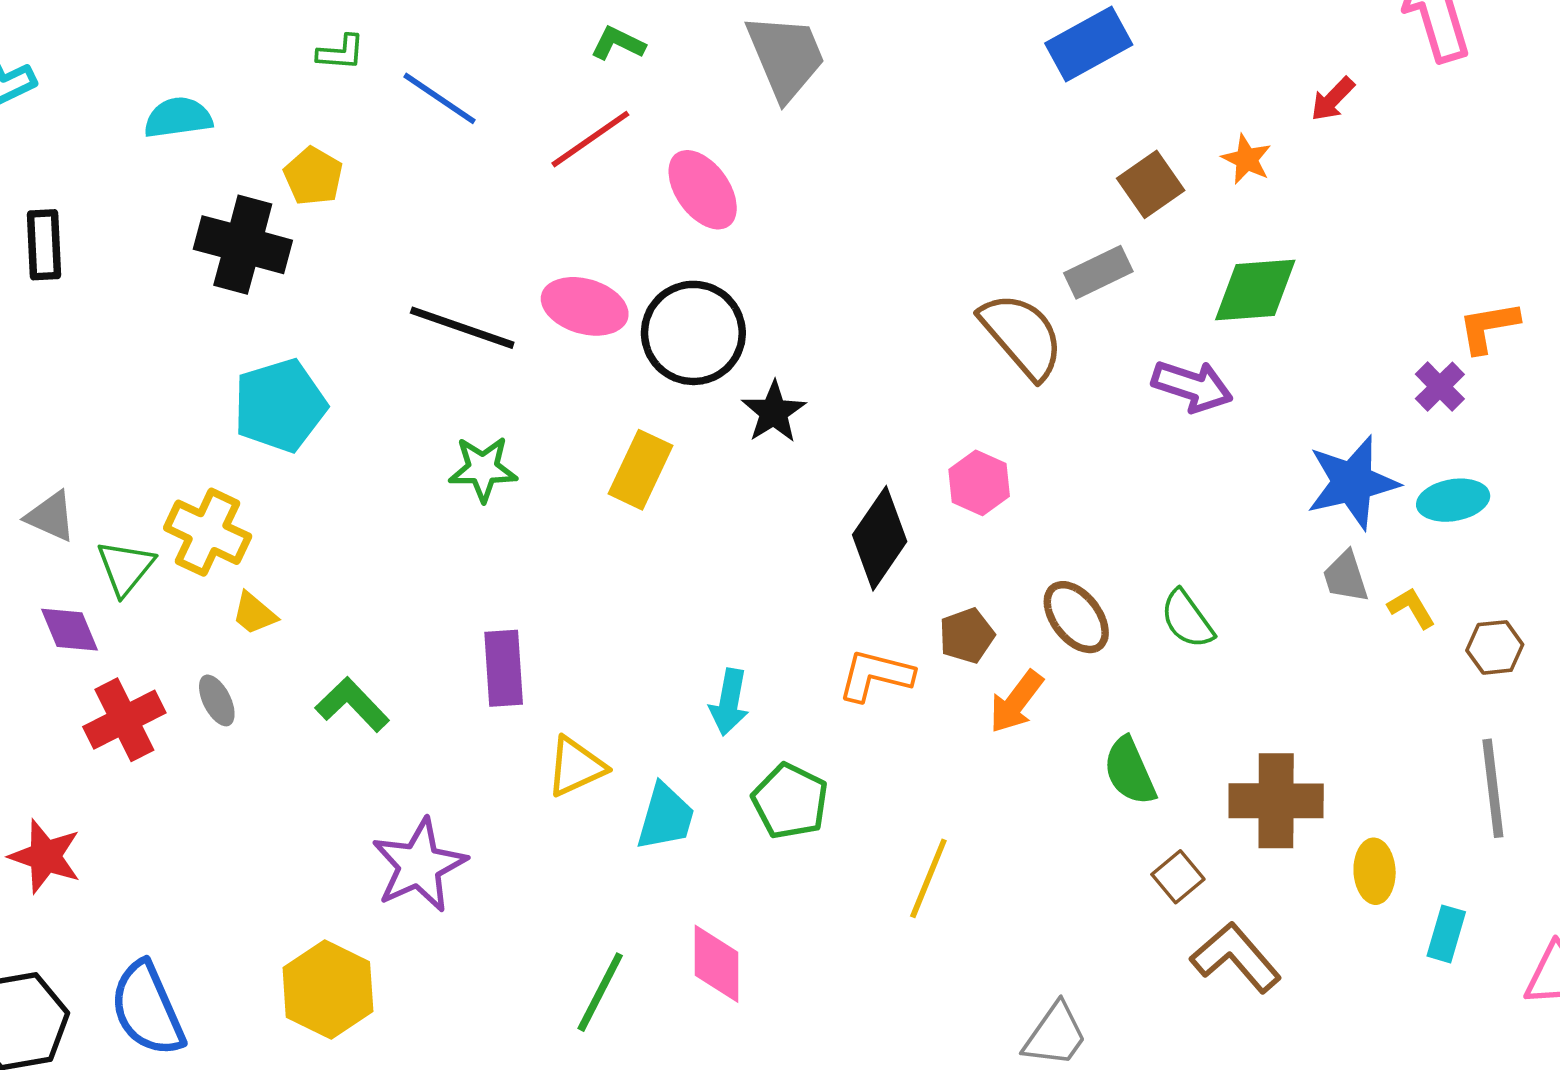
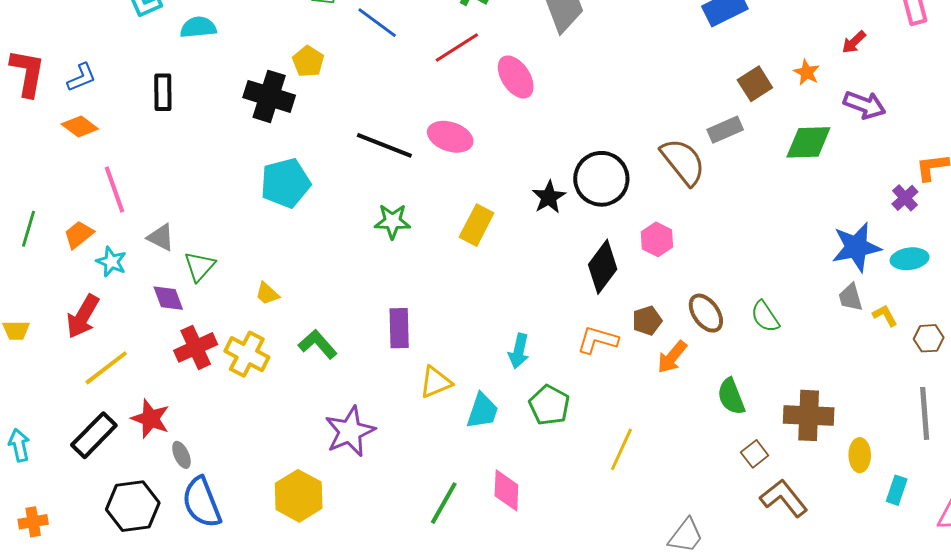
cyan semicircle: (178, 118) -> (198, 27), moved
black circle: (693, 333) -> (601, 179), moved
purple arrow: (1192, 386) -> (865, 105), moved
yellow cross: (208, 532) -> (247, 354), moved
gray ellipse: (217, 700) -> (181, 455), moved

